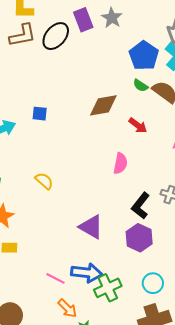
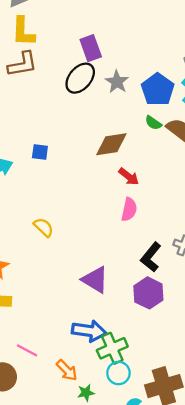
gray star: (112, 18) -> (117, 82), moved
black ellipse: (56, 36) -> (80, 78), moved
red arrow: (138, 126) -> (129, 177), moved
pink line: (56, 278) -> (27, 350), moved
cyan circle: (153, 283) -> (118, 373), moved

